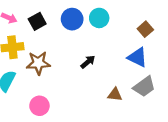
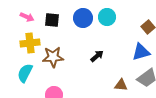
black square: (37, 21) -> (52, 20), turned 35
blue triangle: (137, 57) -> (141, 52), turned -42

